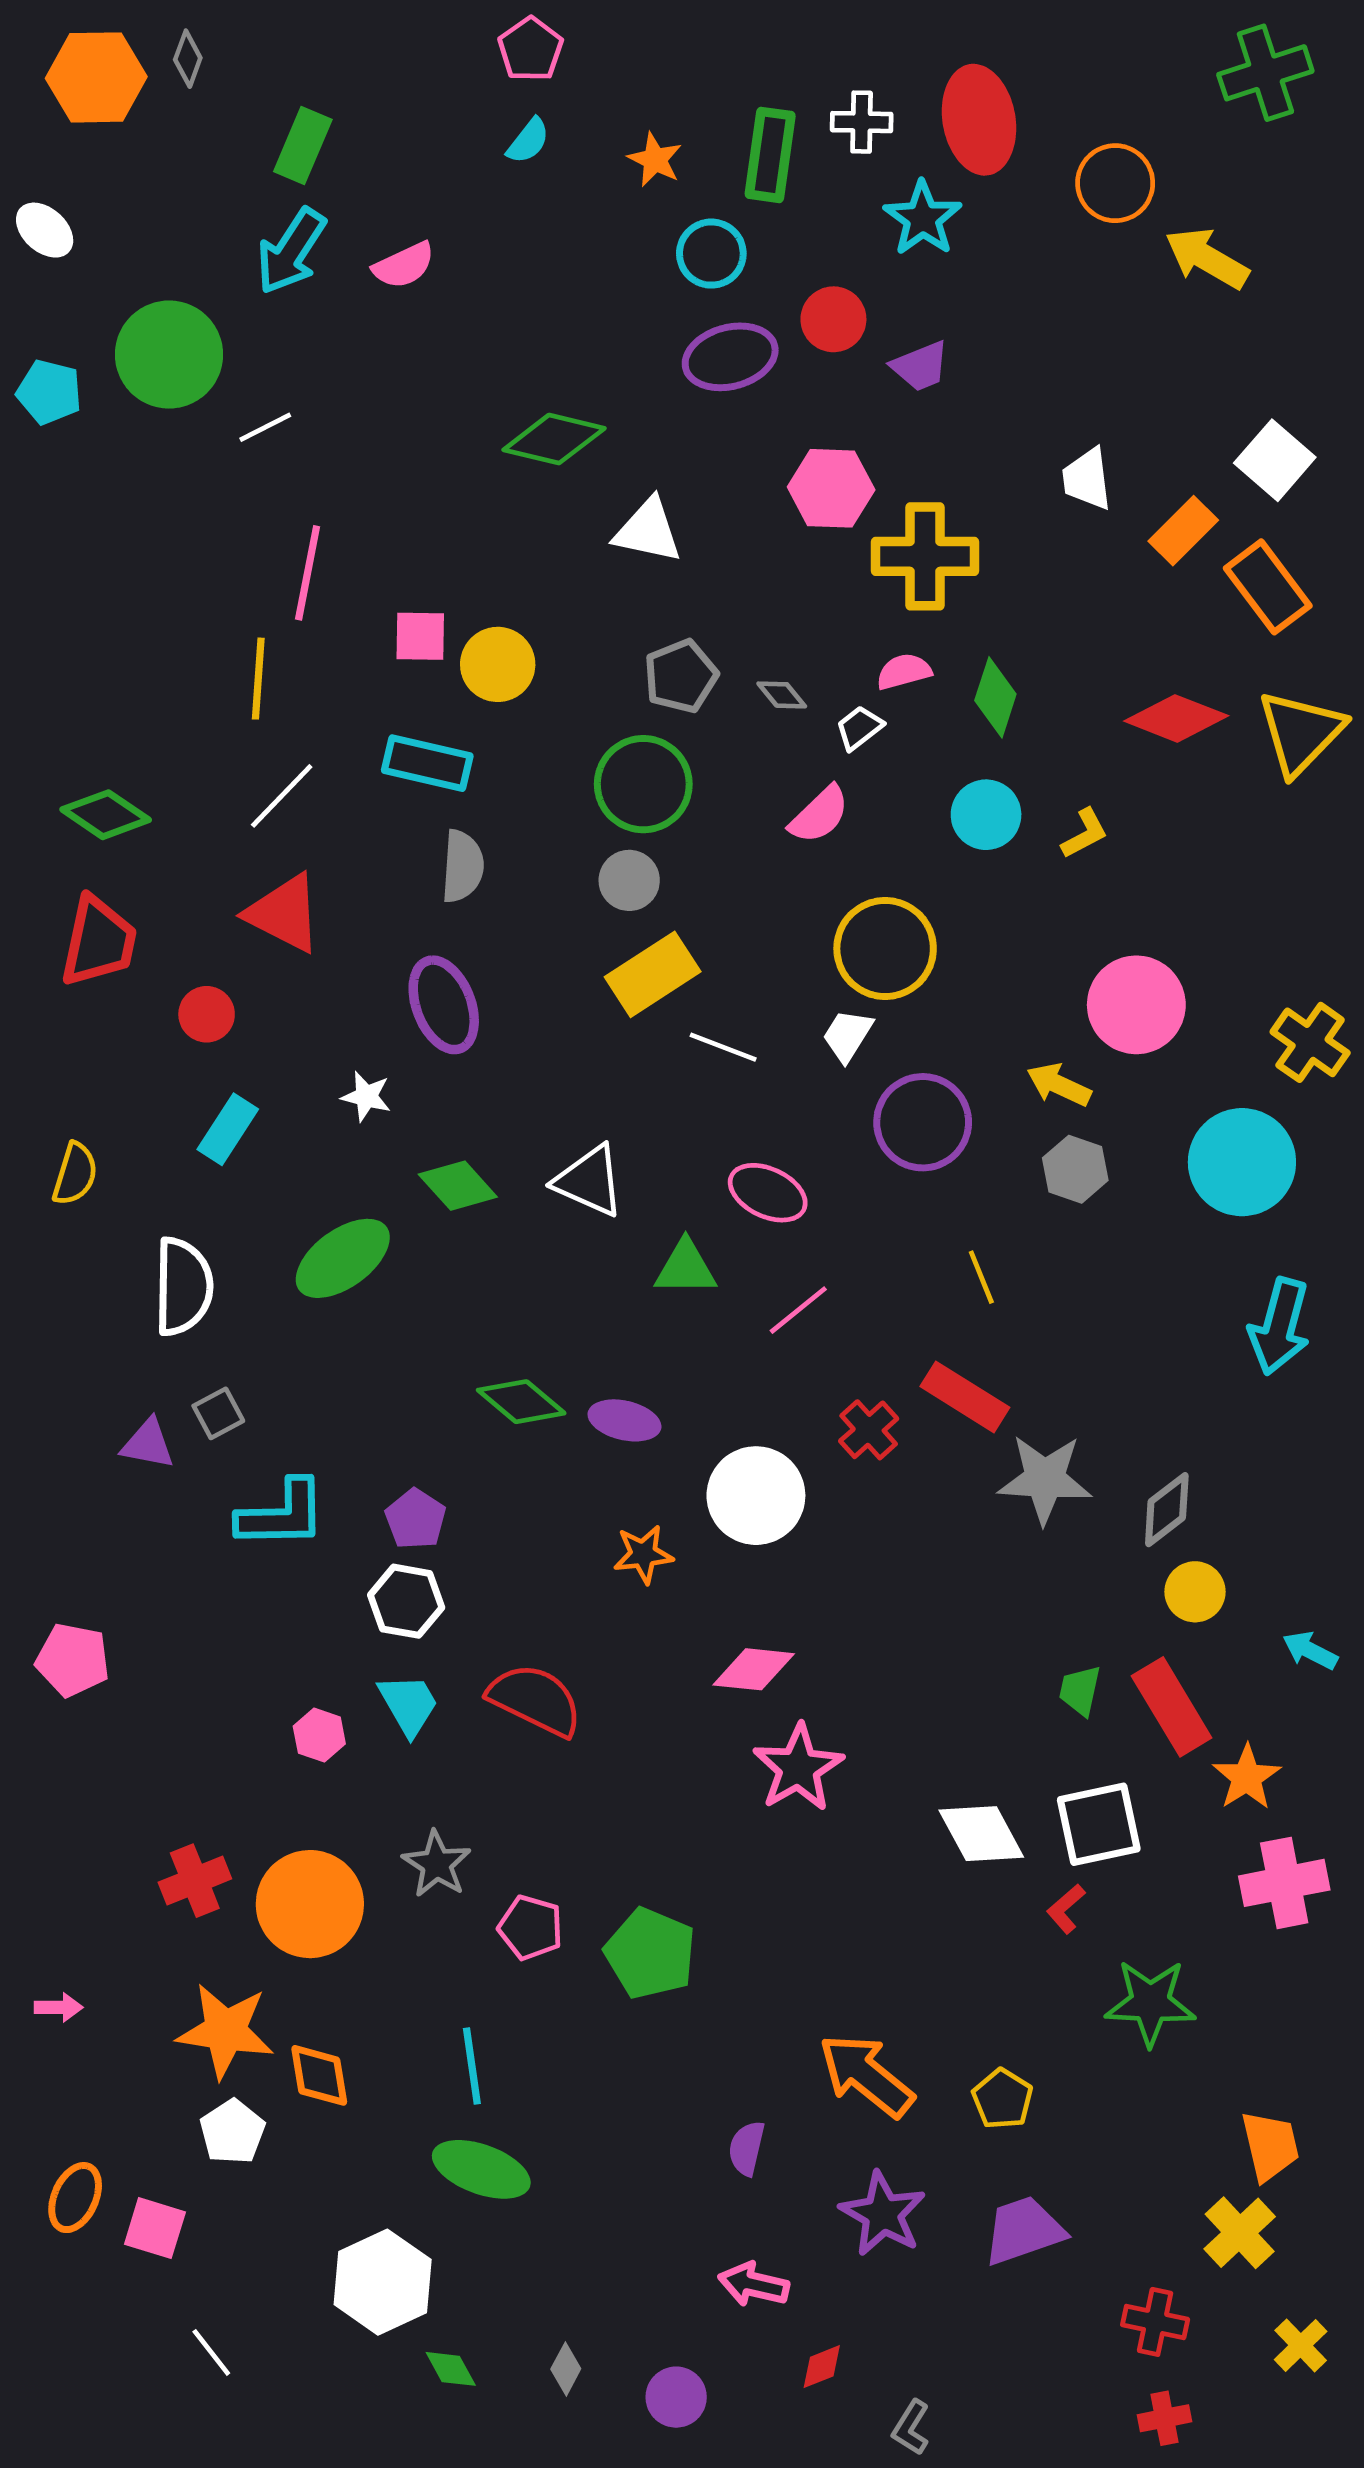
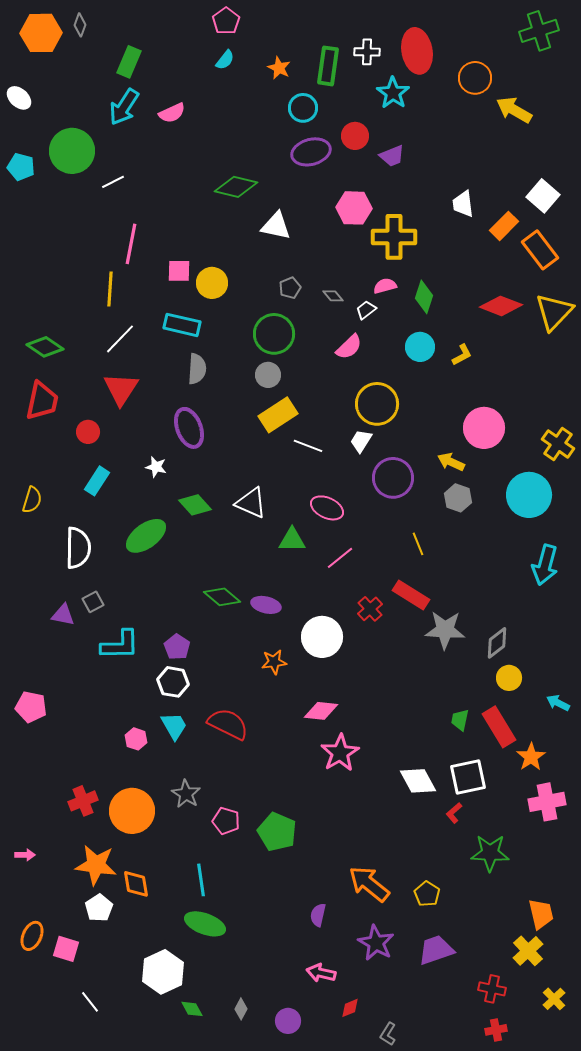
gray pentagon: (681, 676) -> (290, 288), size x0.7
red triangle: (284, 913) -> (121, 389), turned 36

